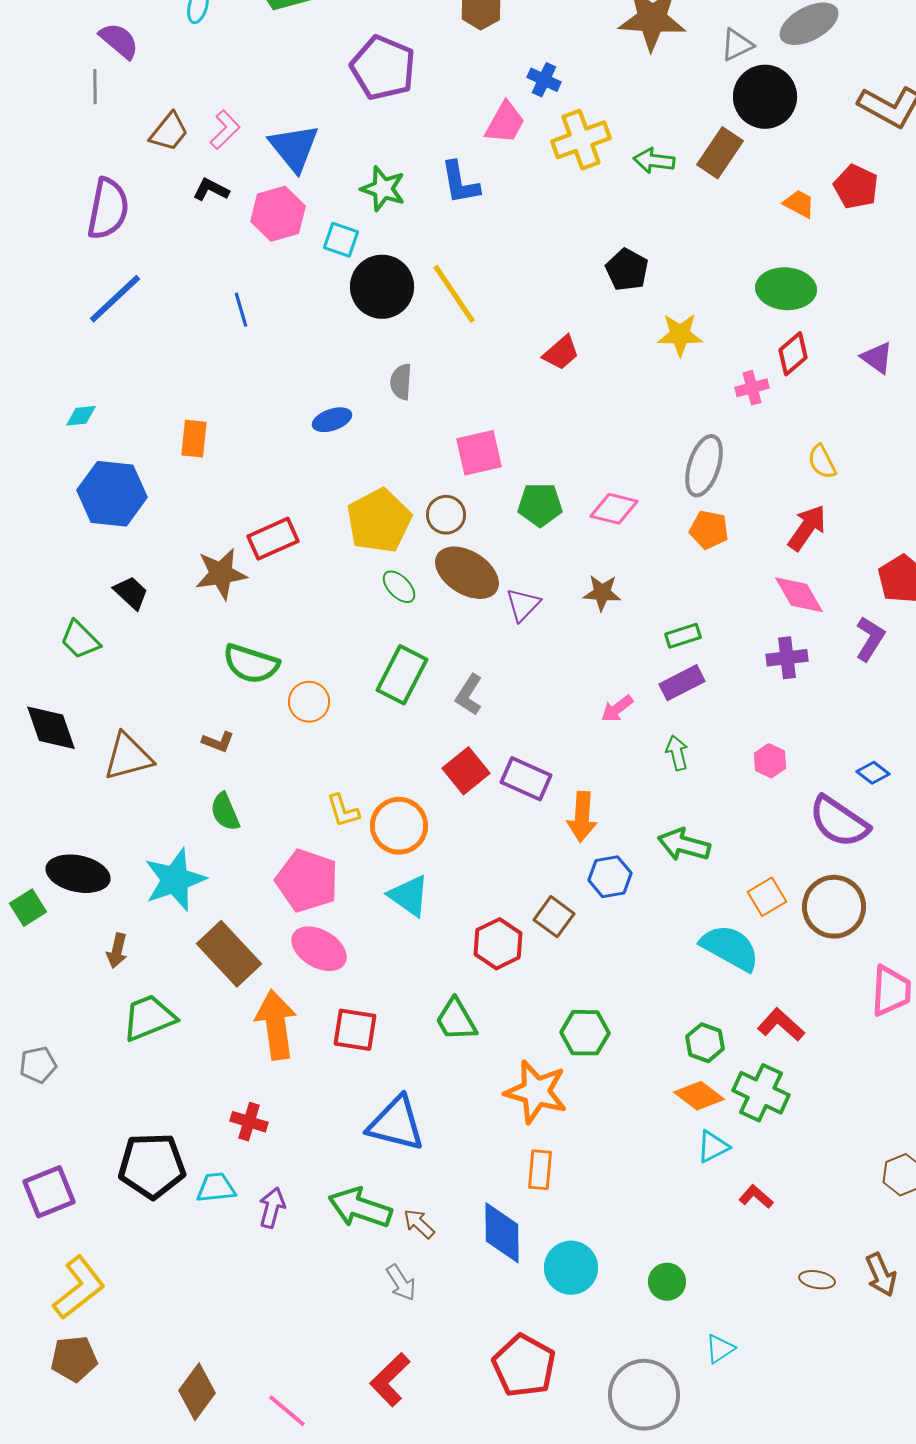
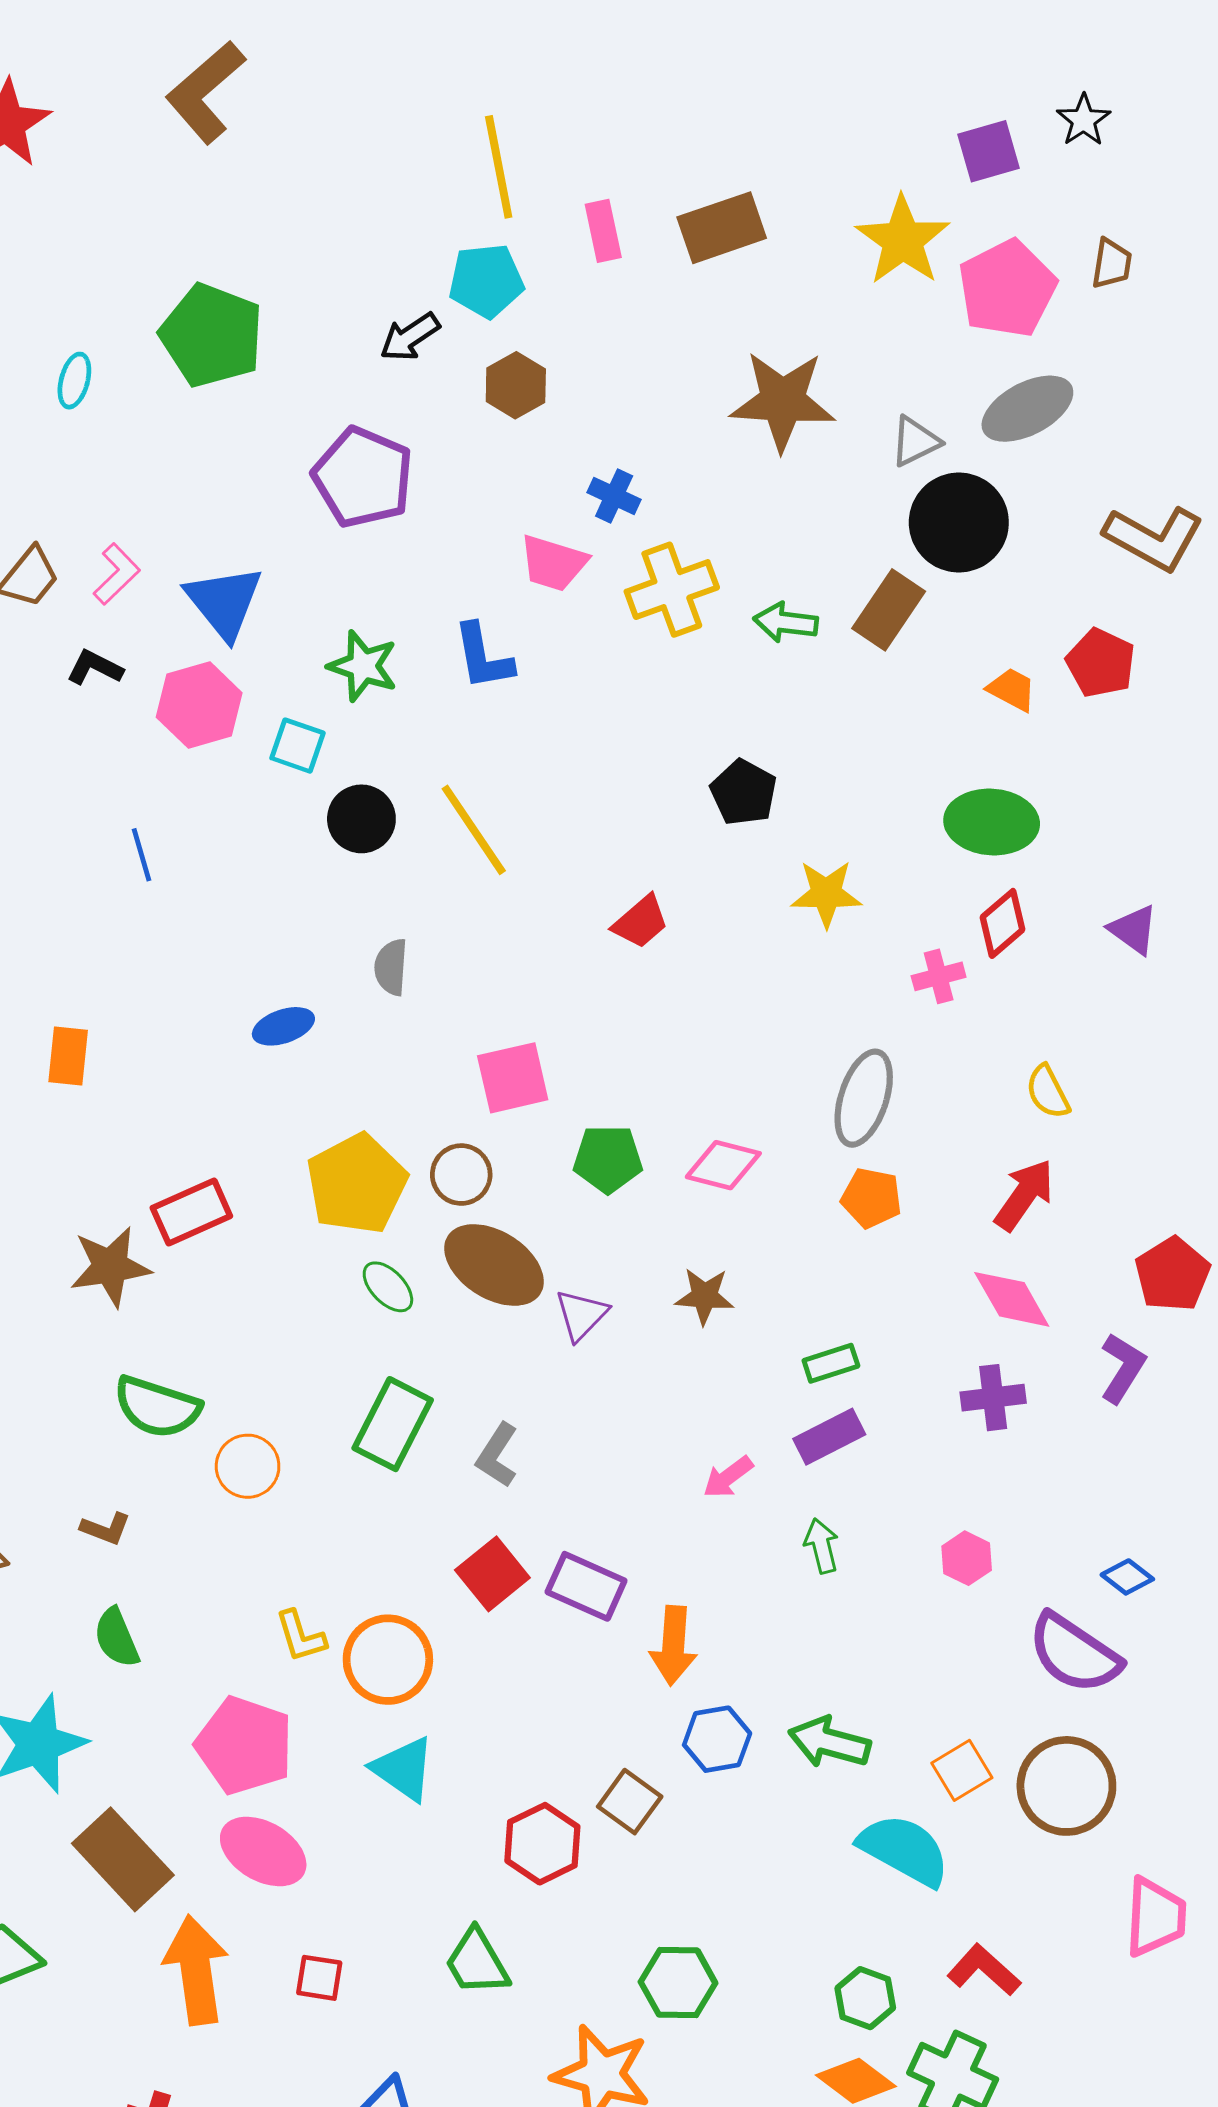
pink trapezoid: (505, 123) -> (553, 563), turned 78
black circle: (382, 287) -> (361, 819), size x0.7
green arrow: (684, 845) -> (829, 1742), moved
red square: (355, 1030) -> (319, 1978), size x0.7

